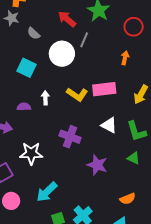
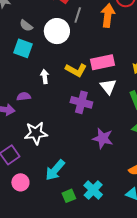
gray semicircle: (34, 33) -> (26, 26), moved
orange arrow: (125, 58) -> (108, 15), moved, size x1.6
purple semicircle: (24, 107) -> (24, 96), moved
white triangle: (109, 125) -> (108, 87), moved, turned 30
purple cross: (70, 137) -> (81, 102), moved

